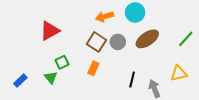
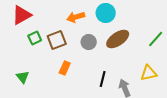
red triangle: (50, 31) -> (22, 15), moved
brown square: (96, 42) -> (57, 40), moved, turned 36
green square: (62, 62) -> (35, 38), moved

